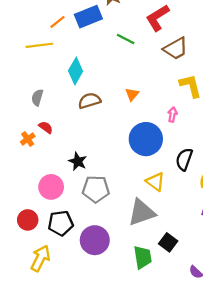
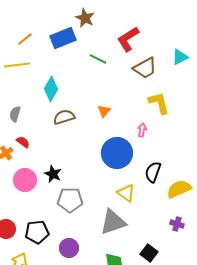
orange line: (57, 22) -> (25, 39), moved
pink circle: (51, 187) -> (25, 180), moved
purple circle: (95, 240) -> (69, 248), size x0.7
black square: (168, 242) -> (149, 253), moved

